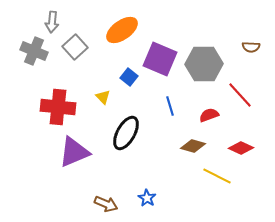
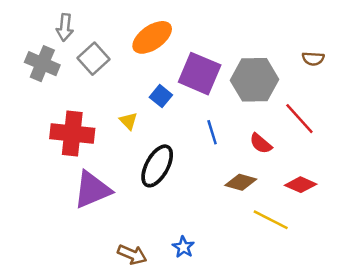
red semicircle: (209, 115) -> (261, 143), turned -120

